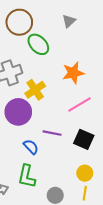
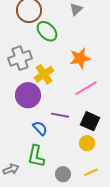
yellow circle: (85, 173) -> (87, 143), moved
yellow line: (85, 193) -> (91, 172), turned 56

